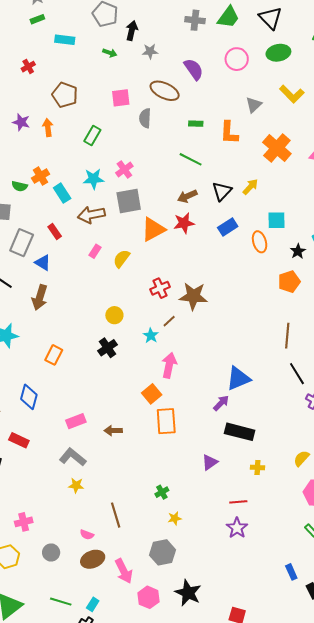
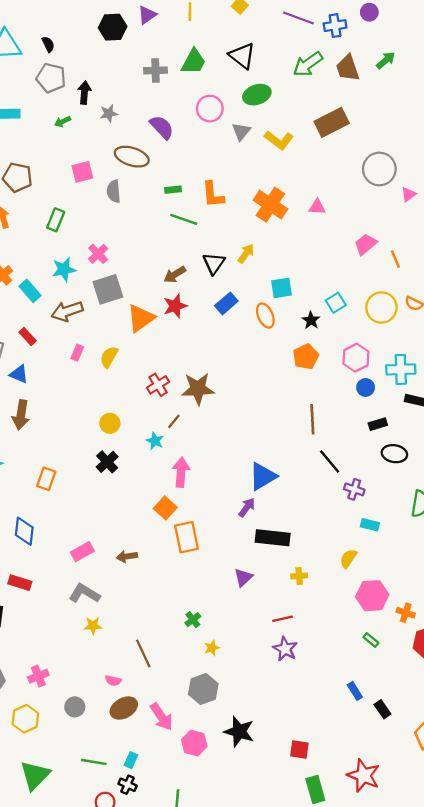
green arrow: (110, 53) -> (62, 122), turned 144
gray triangle: (254, 105) -> (241, 131), moved
green line: (191, 159) -> (184, 219), moved

